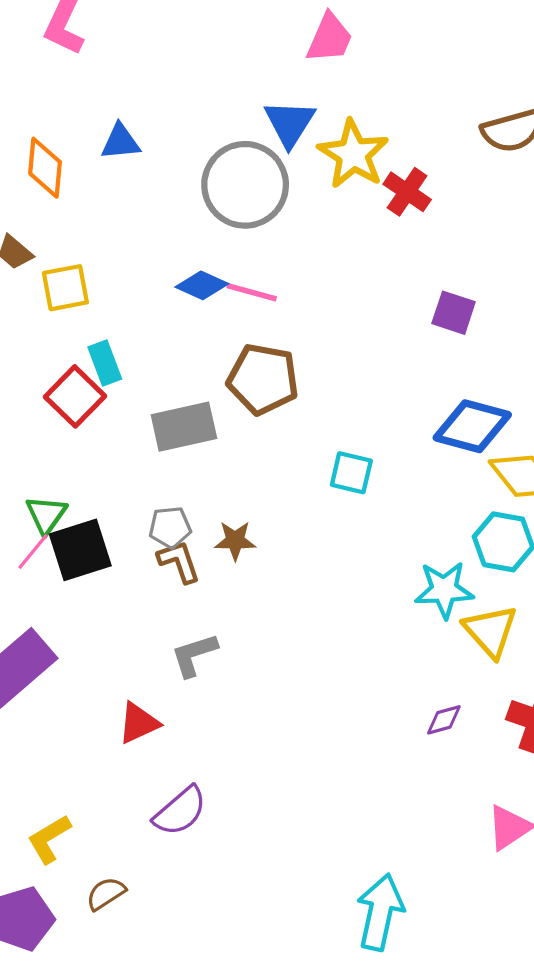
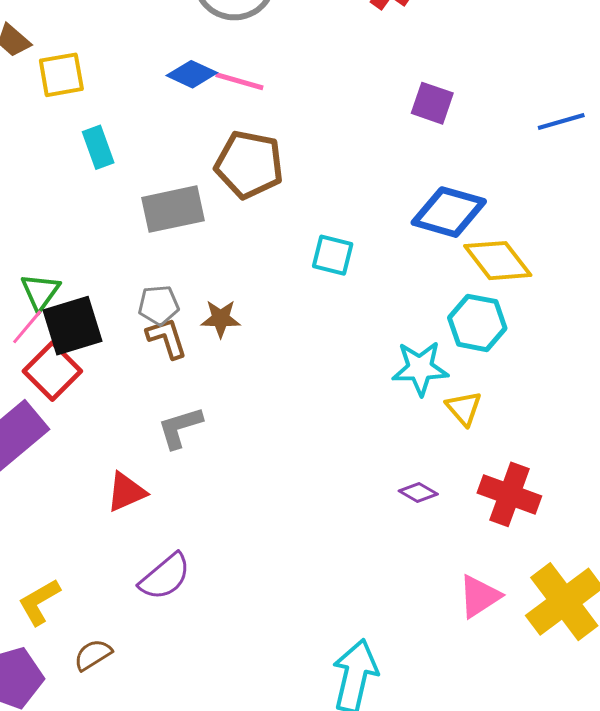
red square: (75, 396) -> (52, 371), moved
yellow triangle: (490, 631) -> (464, 408), size x0.7
purple diamond: (444, 720) -> (418, 492), turned 45

